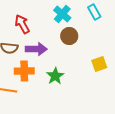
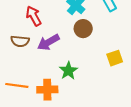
purple arrow: (36, 49) -> (48, 42), turned 150
orange cross: (24, 71) -> (47, 90), moved

